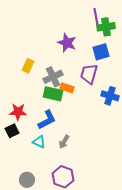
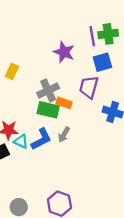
purple line: (96, 17) -> (92, 36), moved
yellow rectangle: (28, 66) -> (12, 71), moved
cyan triangle: (39, 142) -> (21, 141), moved
gray arrow: (64, 142) -> (64, 135), moved

